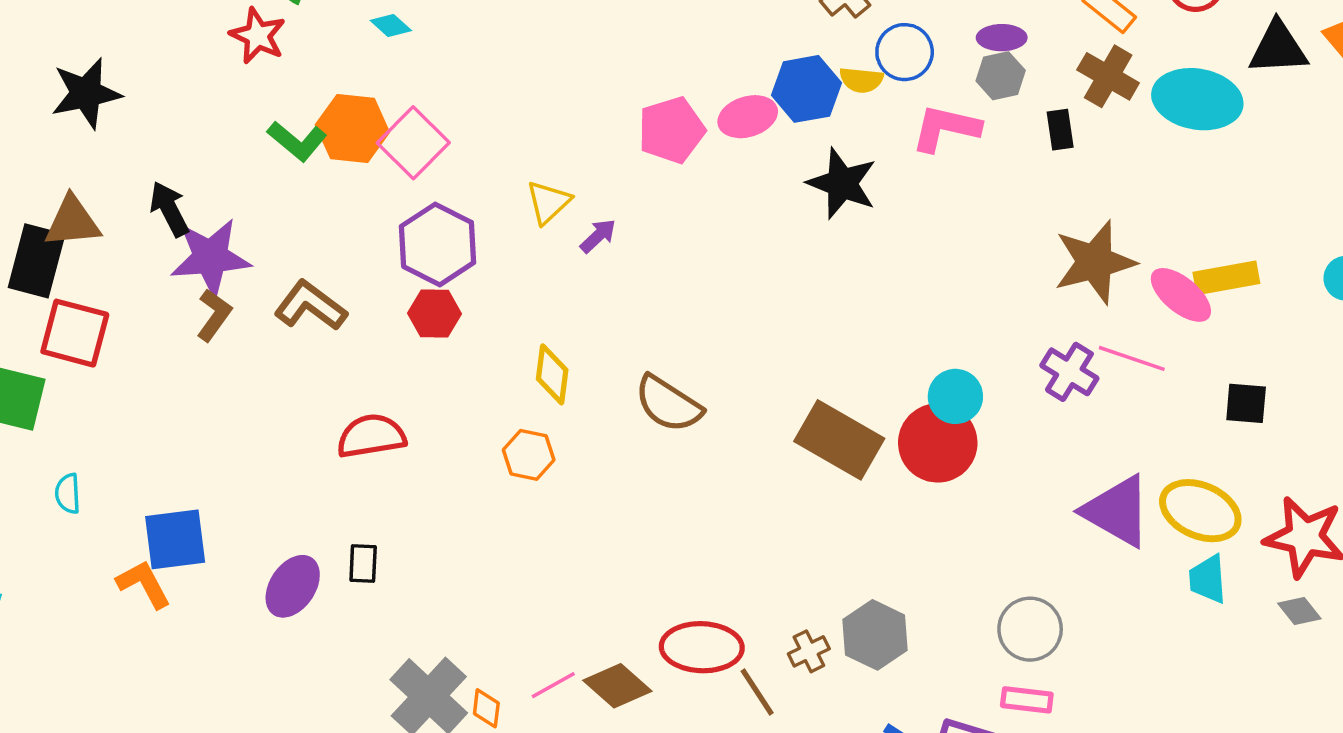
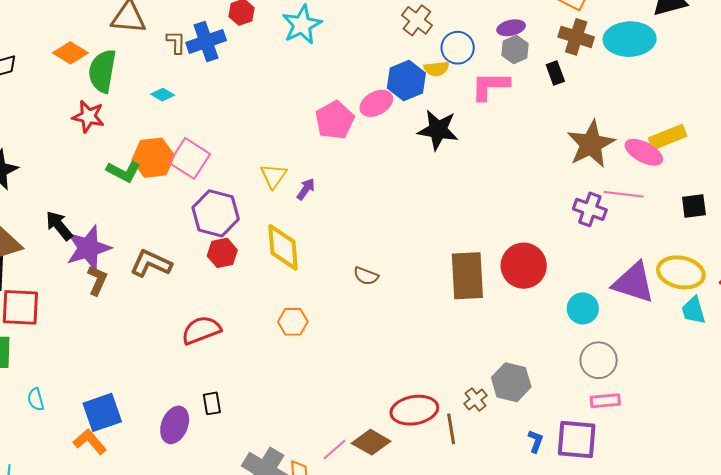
yellow diamond: (552, 374) -> (283, 247), moved, size x1.4
cyan circle: (955, 396) -> (583, 308), moved
brown semicircle: (668, 404) -> (366, 276), size x0.6
brown rectangle: (839, 440) -> (467, 276), turned 69
brown line: (757, 692) -> (451, 429), turned 36

